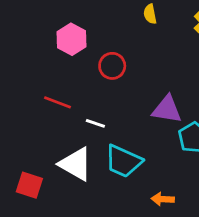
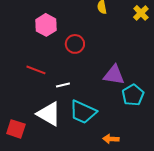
white line: (95, 123) -> (63, 85), turned -32

